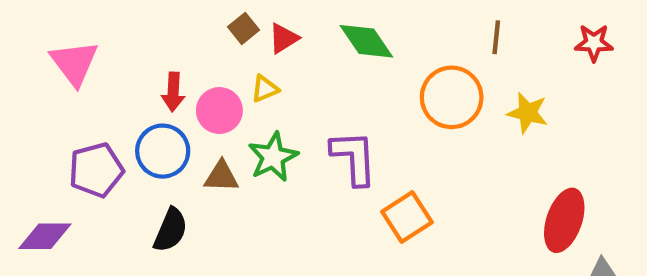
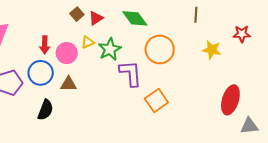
red star: (594, 43) -> (242, 34), moved
orange circle: (452, 97) -> (160, 49), moved
green star: (273, 157) -> (110, 49), moved

